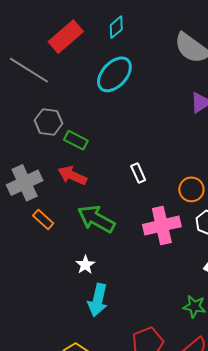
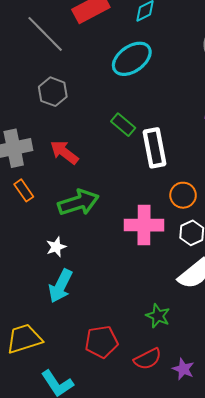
green rectangle: (76, 140) -> (123, 125), moved
white rectangle: (138, 173) -> (155, 148), moved, size x1.8
green arrow: (96, 219) -> (78, 203), turned 120

